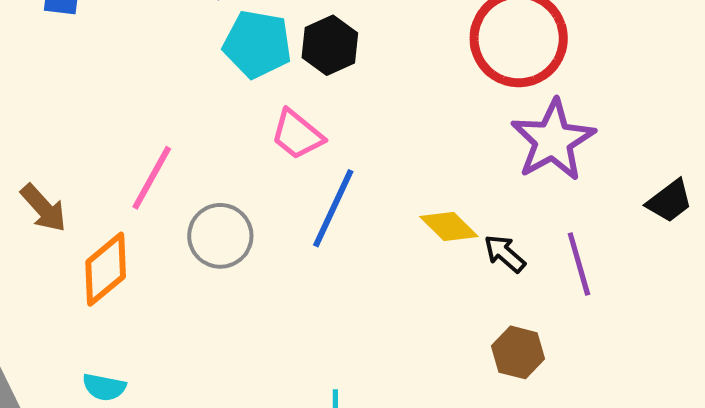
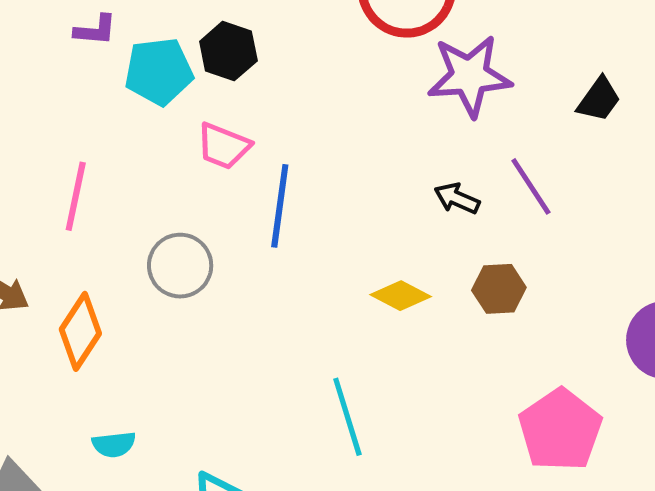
purple star: (553, 140) -> (469, 76), turned -30
pink line: (152, 178) -> (76, 196), moved
yellow diamond: (449, 227) -> (401, 296), moved

